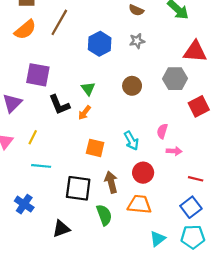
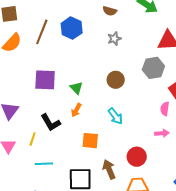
blue hexagon: (100, 44) -> (72, 28), moved
purple square: (38, 75) -> (45, 80), moved
black L-shape: (59, 105) -> (51, 123), moved
pink semicircle: (162, 131) -> (165, 109), moved
cyan arrow: (131, 141) -> (115, 116), moved

